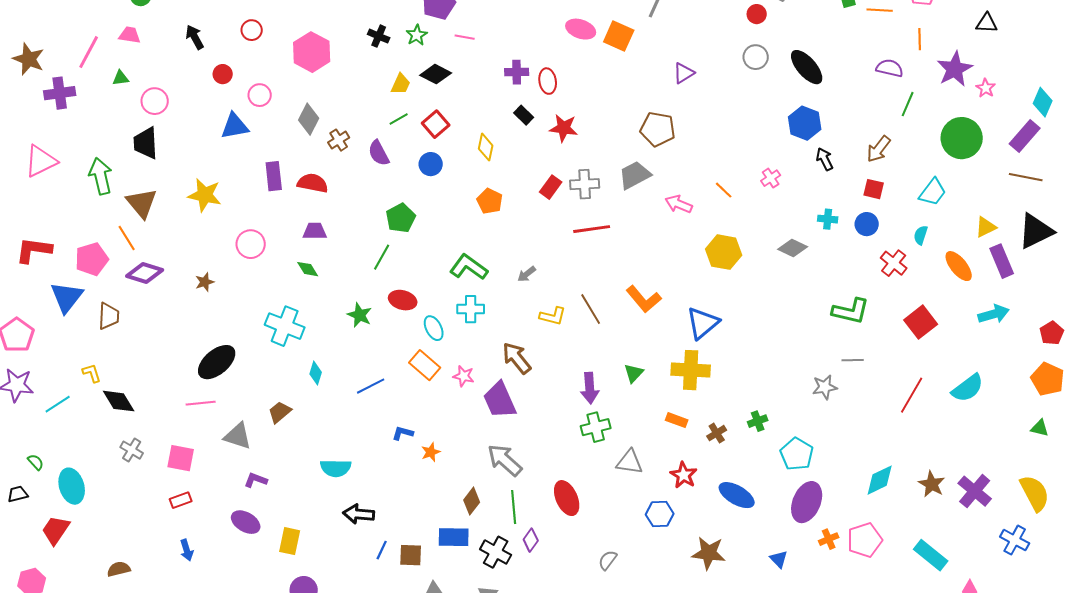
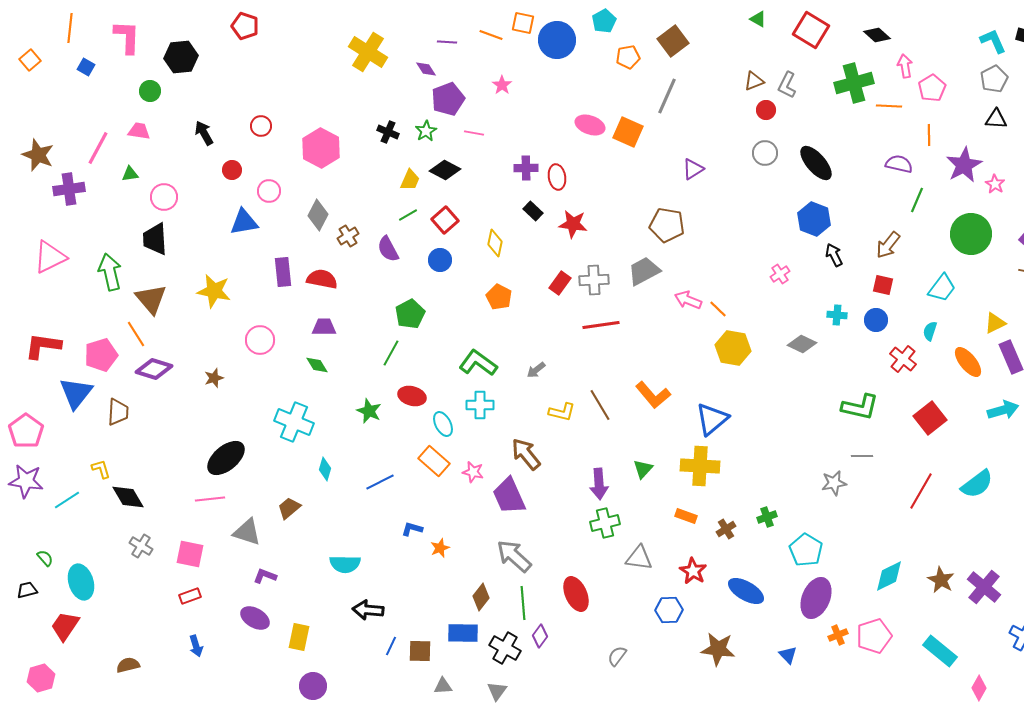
orange line: (724, 190) -> (718, 309), moved

